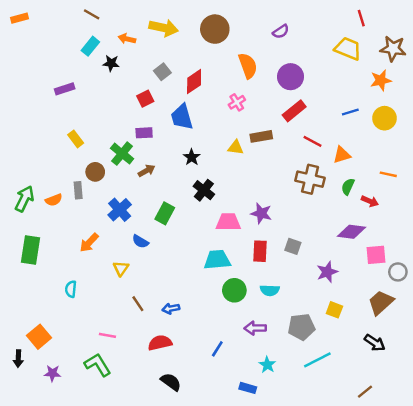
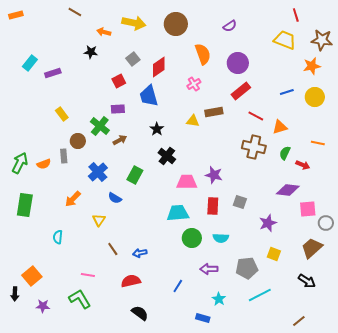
cyan rectangle: (90, 46) -> (30, 63), moved

